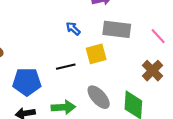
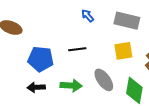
yellow square: (96, 54) -> (123, 51), moved

